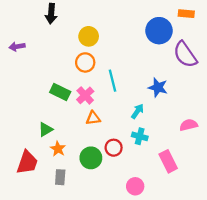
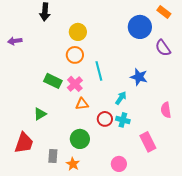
orange rectangle: (186, 14) -> (164, 12), turned 32
purple semicircle: (185, 55) -> (163, 48), size x0.7
pink semicircle: (189, 125) -> (166, 110), turned -84
red circle: (114, 148) -> (105, 119), moved
orange star: (58, 149) -> (73, 164), moved

